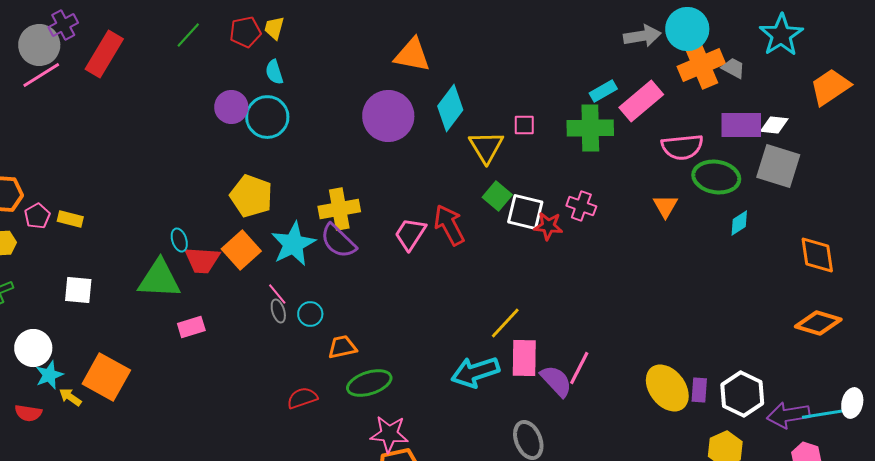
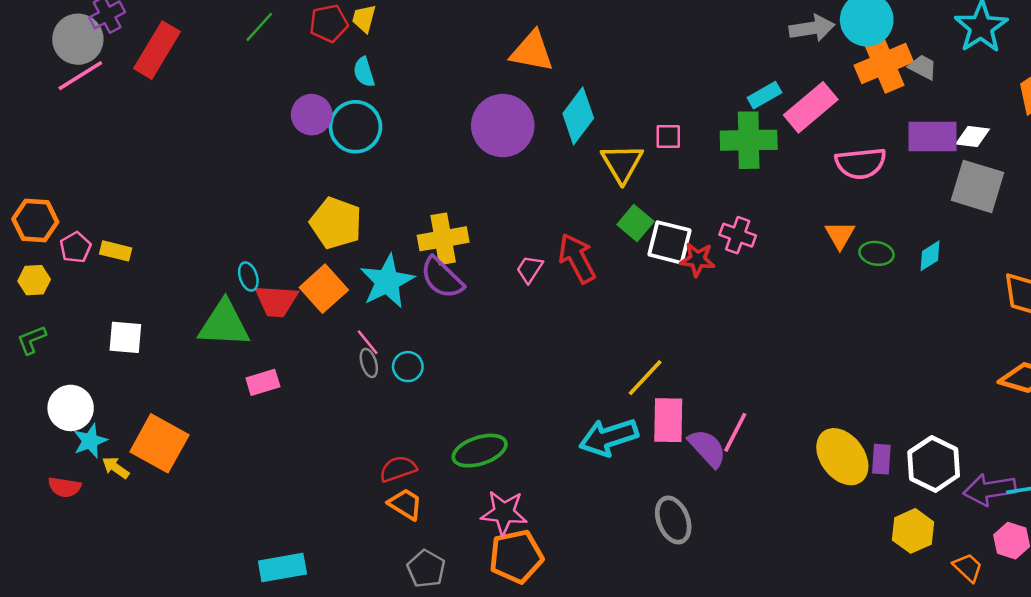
green ellipse: (716, 177) -> (876, 253), moved, size x0.6
pink trapezoid: (410, 234) -> (530, 269), size x0.7
orange trapezoid: (342, 347) -> (405, 504), moved, turned 44

